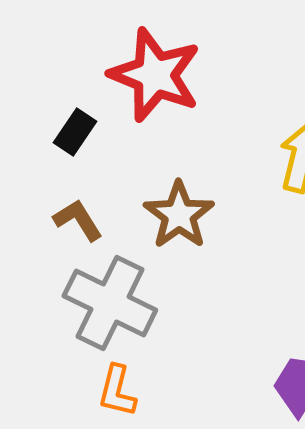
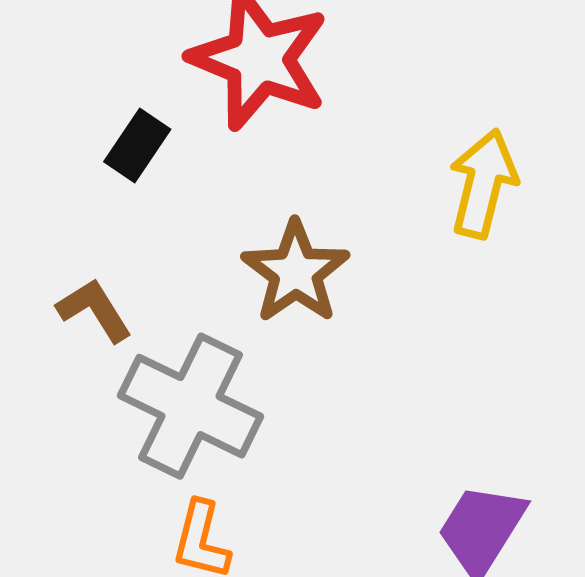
brown L-shape: (78, 220) -> (94, 310), moved

